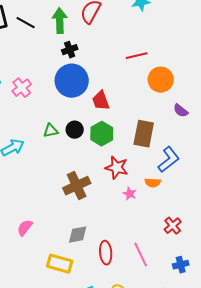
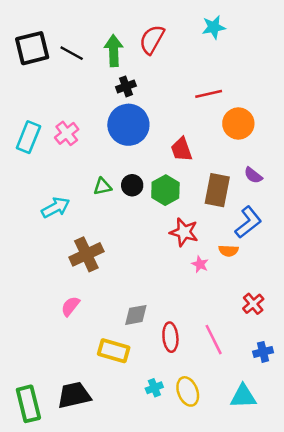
red trapezoid: (101, 101) -> (182, 149), moved
purple semicircle: (181, 111) -> (253, 175), moved
brown cross: (77, 186) -> (86, 254), moved

